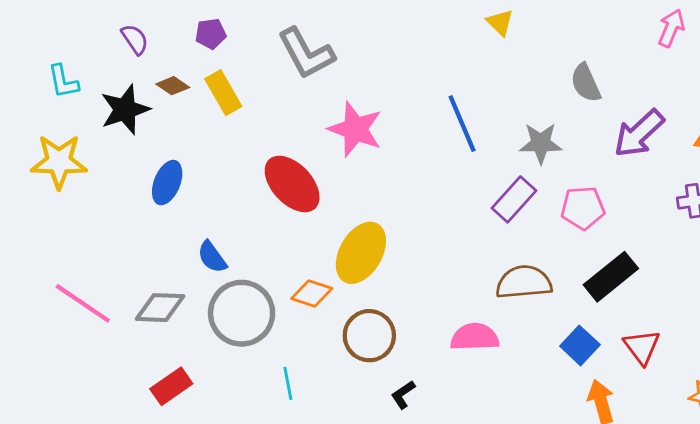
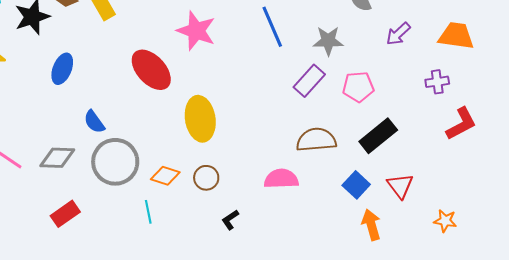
purple arrow: (639, 133) -> (398, 34), size x0.7
yellow ellipse: (361, 253) -> (200, 119), turned -39
orange diamond: (312, 294) -> (165, 176), moved
brown circle: (369, 336) -> (206, 178), size x0.7

